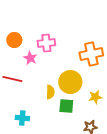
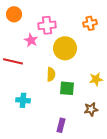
orange circle: (14, 40) -> (14, 14), moved
orange cross: (91, 54) -> (90, 23), moved, size x0.6
yellow circle: (70, 82) -> (65, 48), moved

